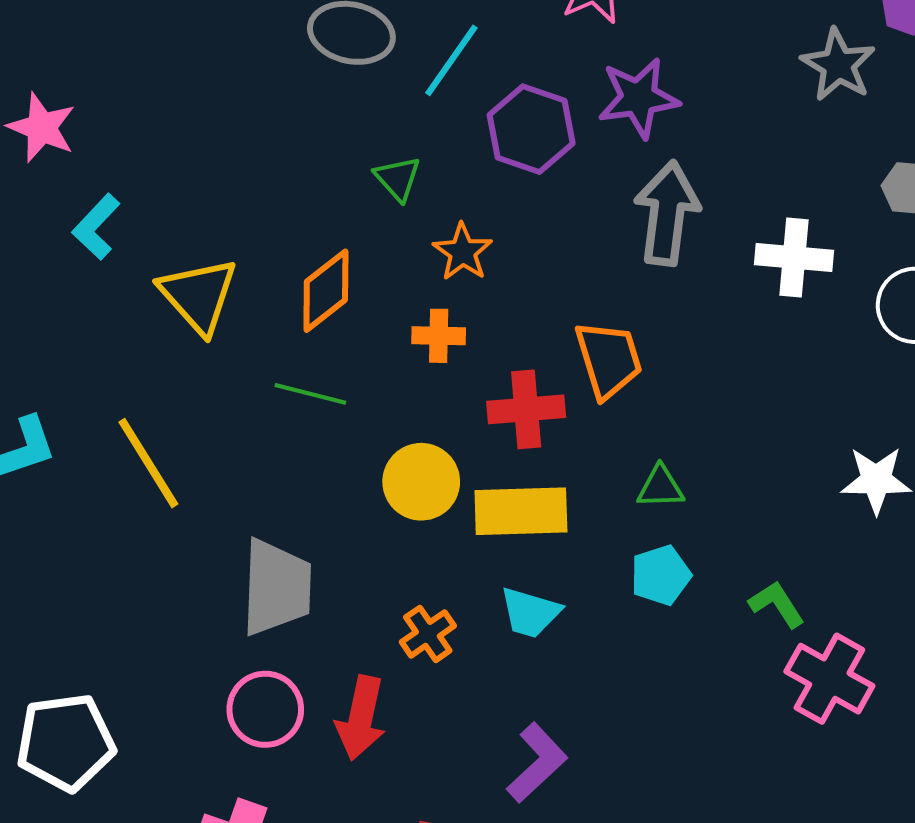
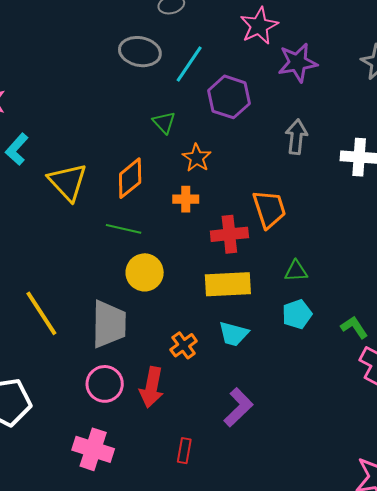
purple star: (638, 98) -> (298, 63), moved
gray arrow: (667, 213) -> (296, 137), size x0.7
yellow line: (148, 463) -> (41, 313), moved
yellow circle: (421, 482) -> (145, 272), moved

